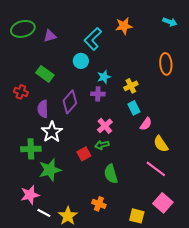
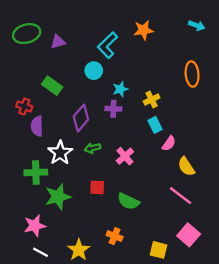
purple semicircle: (43, 109) -> (37, 126), moved
pink cross: (105, 126) -> (125, 156), moved
green arrow: (102, 145) -> (93, 148), moved
red square: (84, 154) -> (97, 187), moved, turned 32
green semicircle: (111, 174) -> (128, 201), turned -48
white line: (44, 213) -> (40, 252), moved

